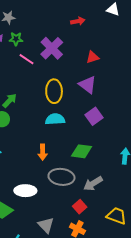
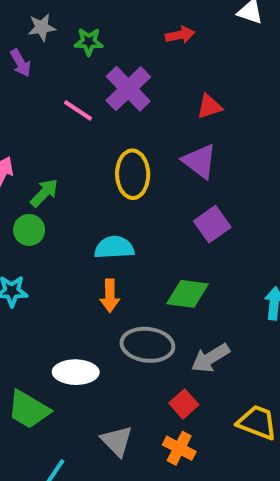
green star: (16, 39) -> (89, 42), moved
cyan semicircle: (55, 119) -> (114, 247), moved

